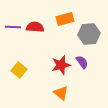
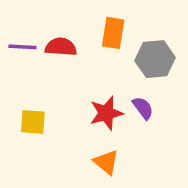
orange rectangle: (65, 19) -> (113, 33), turned -66
yellow square: (19, 70) -> (33, 122), turned -35

